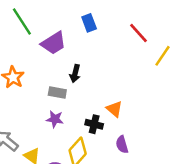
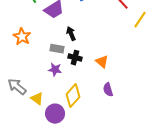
black arrow: (75, 74) -> (71, 34), turned 144
black cross: (94, 124) -> (75, 58), moved

